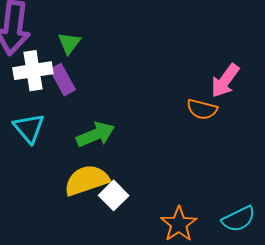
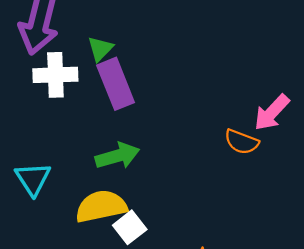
purple rectangle: (63, 80) -> (116, 84), moved, size x1.4
cyan triangle: (29, 128) -> (33, 179), moved

